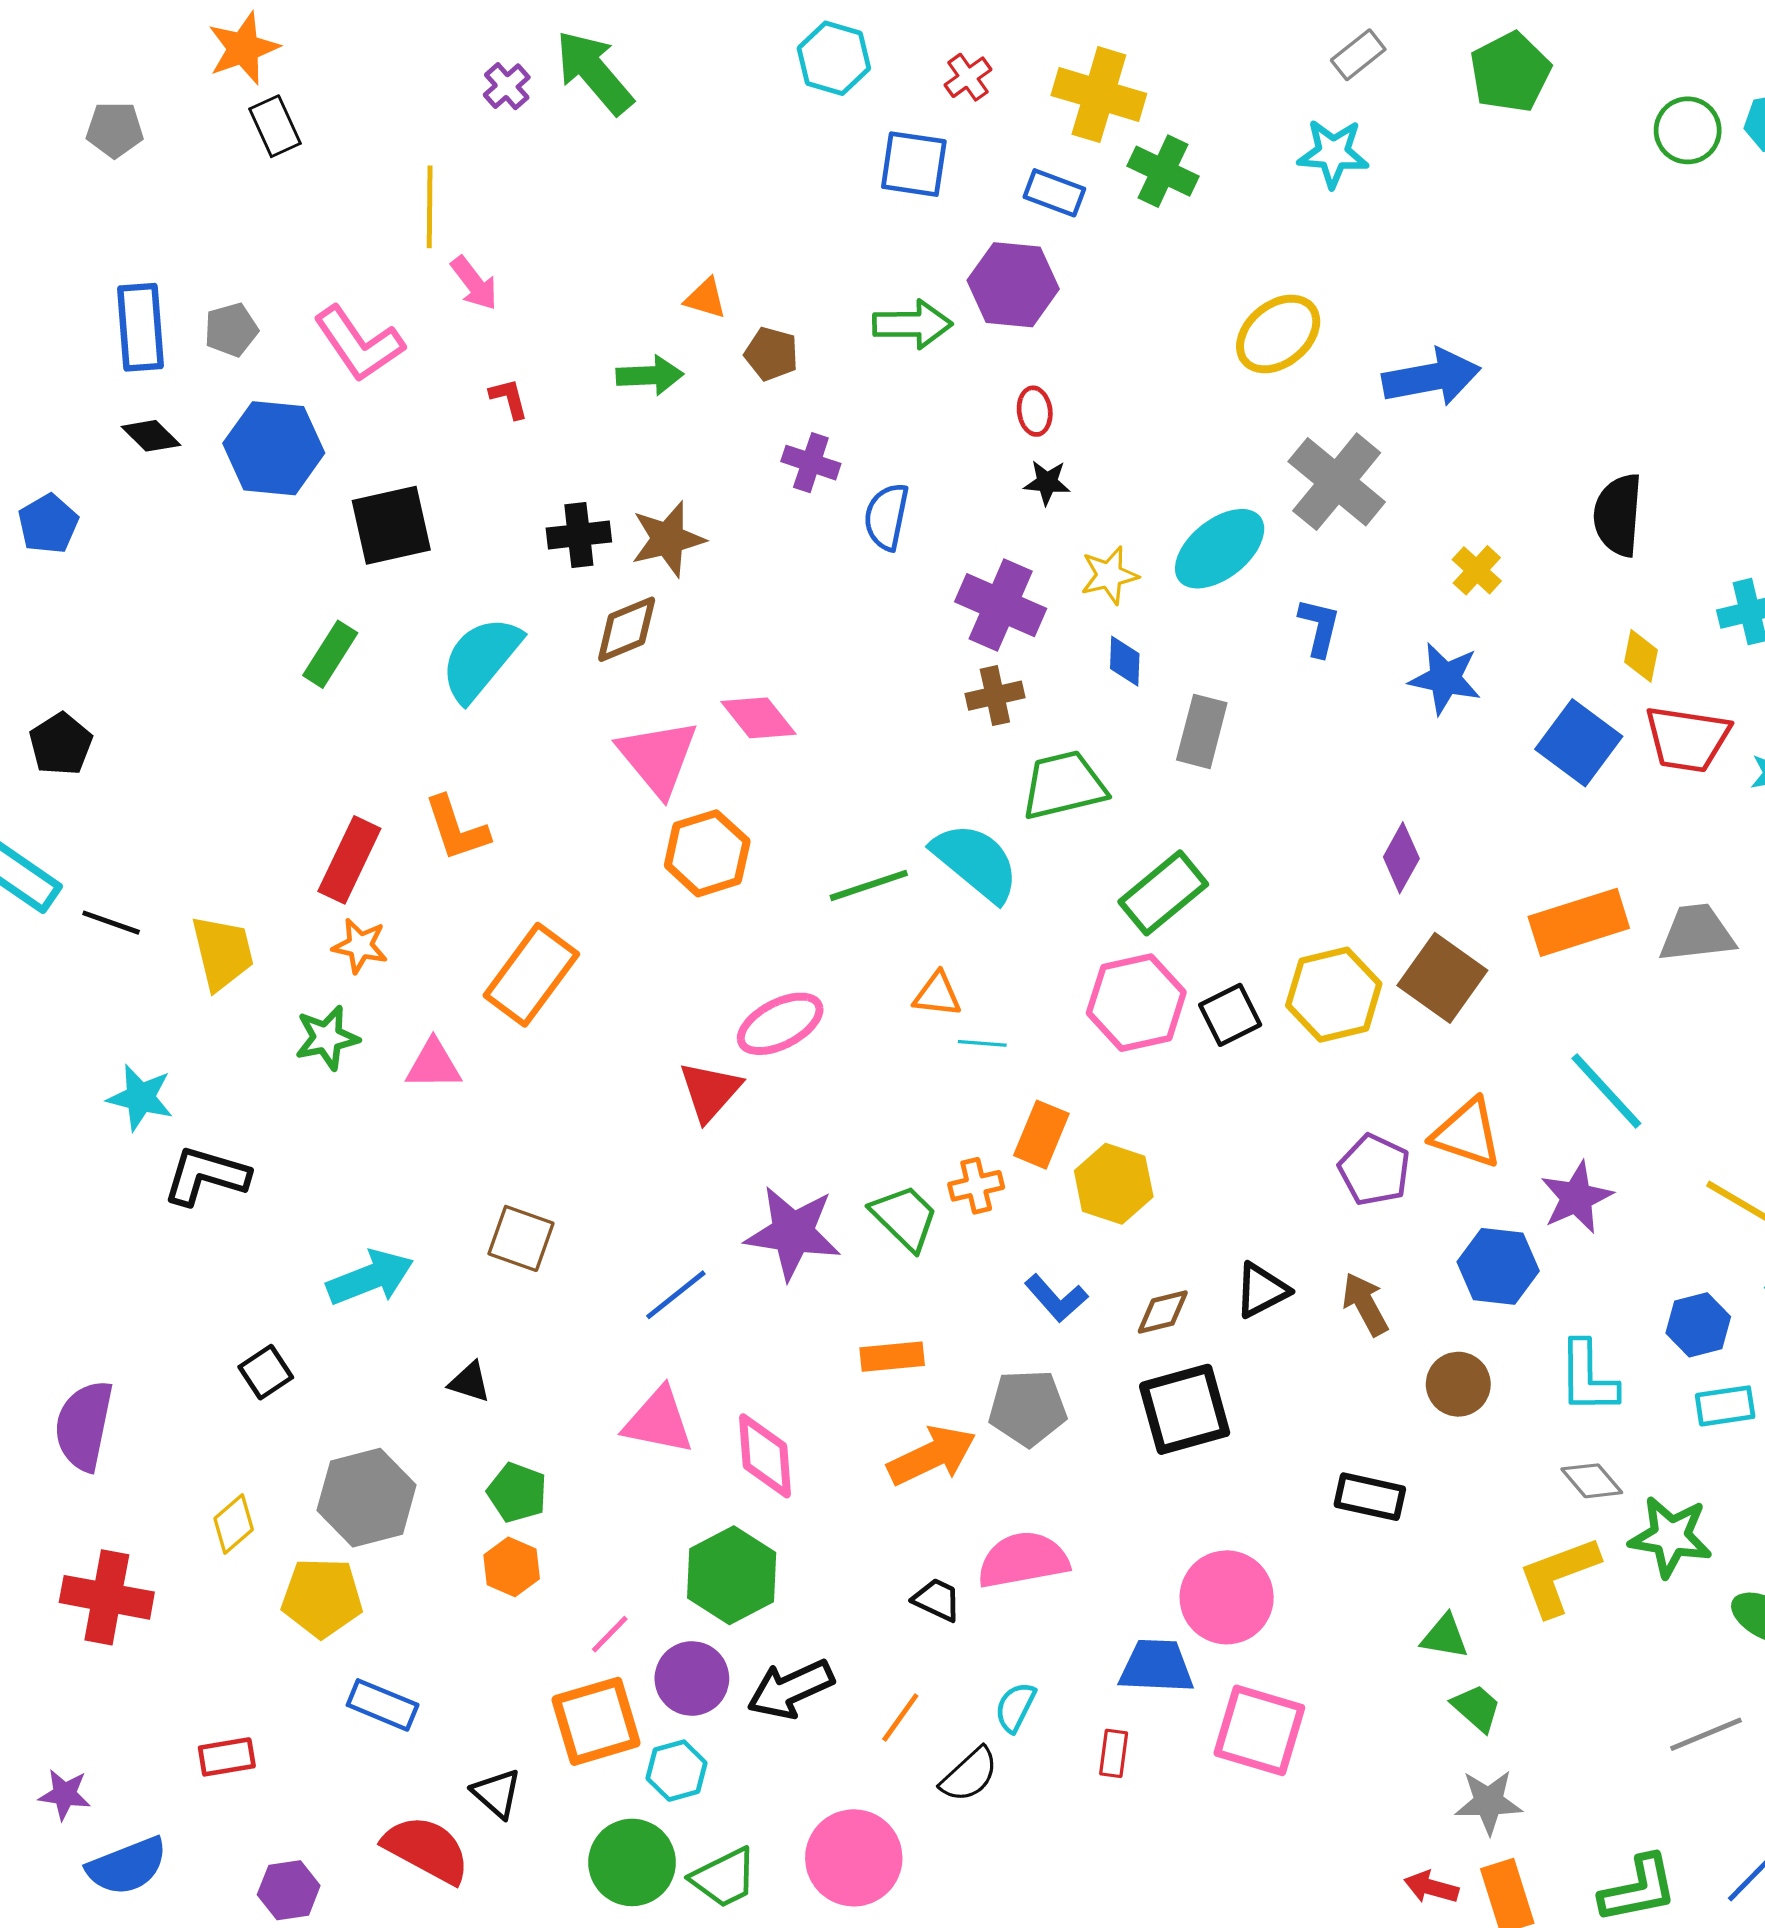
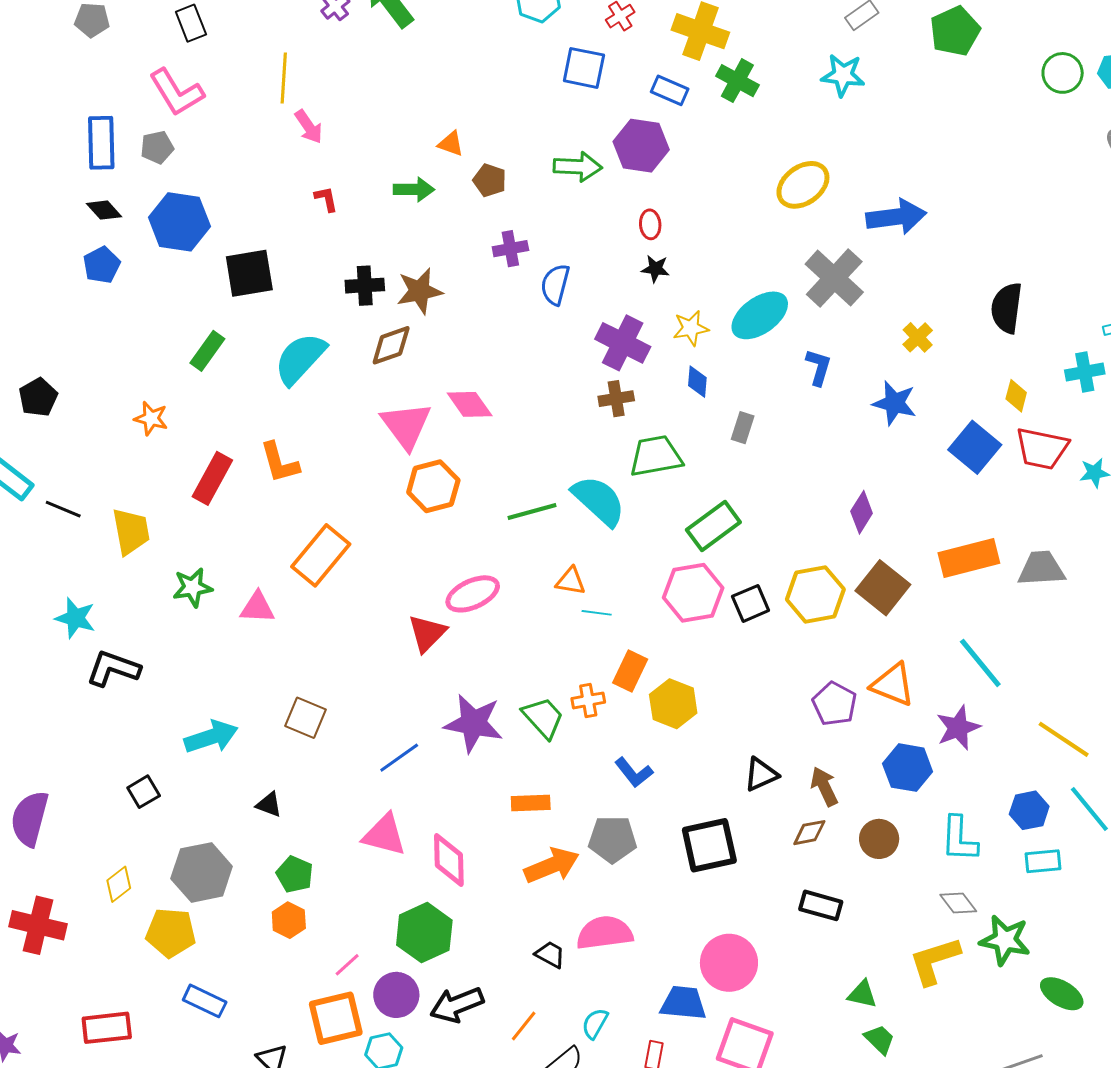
pink L-shape: (359, 344) -> (177, 92), moved
purple cross: (811, 463) -> (510, 249), turned -32
blue pentagon: (48, 524) -> (102, 265), moved
gray rectangle: (1202, 731) -> (743, 428), size x0.7
orange star: (360, 946) -> (151, 418), moved
brown diamond: (1163, 1312) -> (809, 833), moved
red rectangle: (227, 1757) -> (107, 1028), size x1.4

